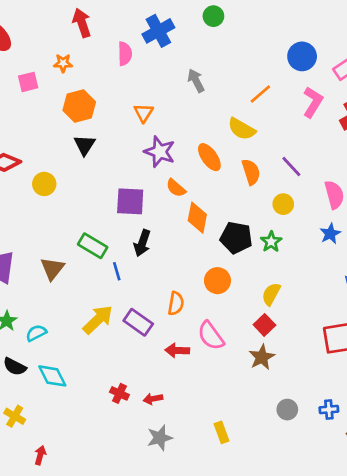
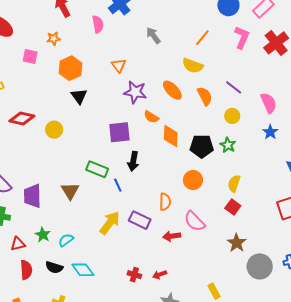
pink square: (28, 82) -> (30, 56), turned 35
brown star: (262, 357) -> (237, 243), moved
gray circle: (287, 410) -> (260, 266), size x1.6

